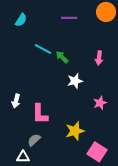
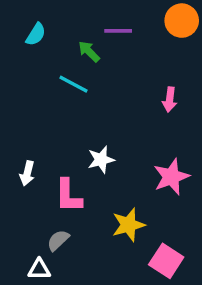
green arrow: (62, 57) -> (89, 51), moved
white star: (75, 81) -> (101, 160), moved
pink star: (100, 103) -> (171, 177), size x1.5

